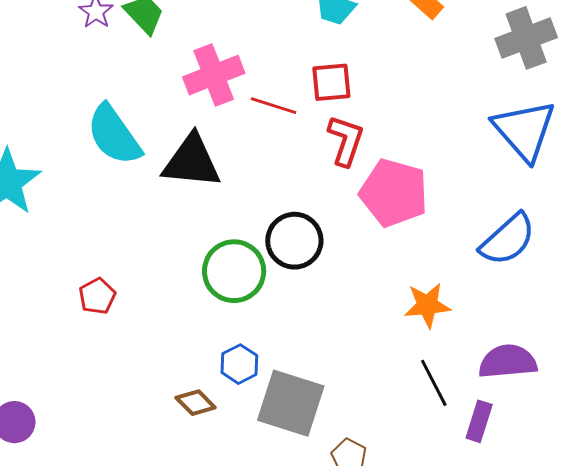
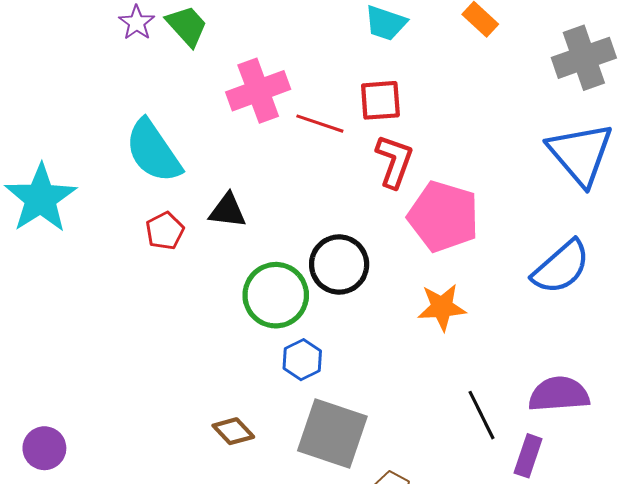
black triangle: (192, 161) -> (228, 211), moved, size x0.6
red pentagon: (97, 296) -> (165, 231), moved
orange star: (427, 305) -> (442, 307), moved
blue hexagon: (239, 364) -> (302, 360), moved

